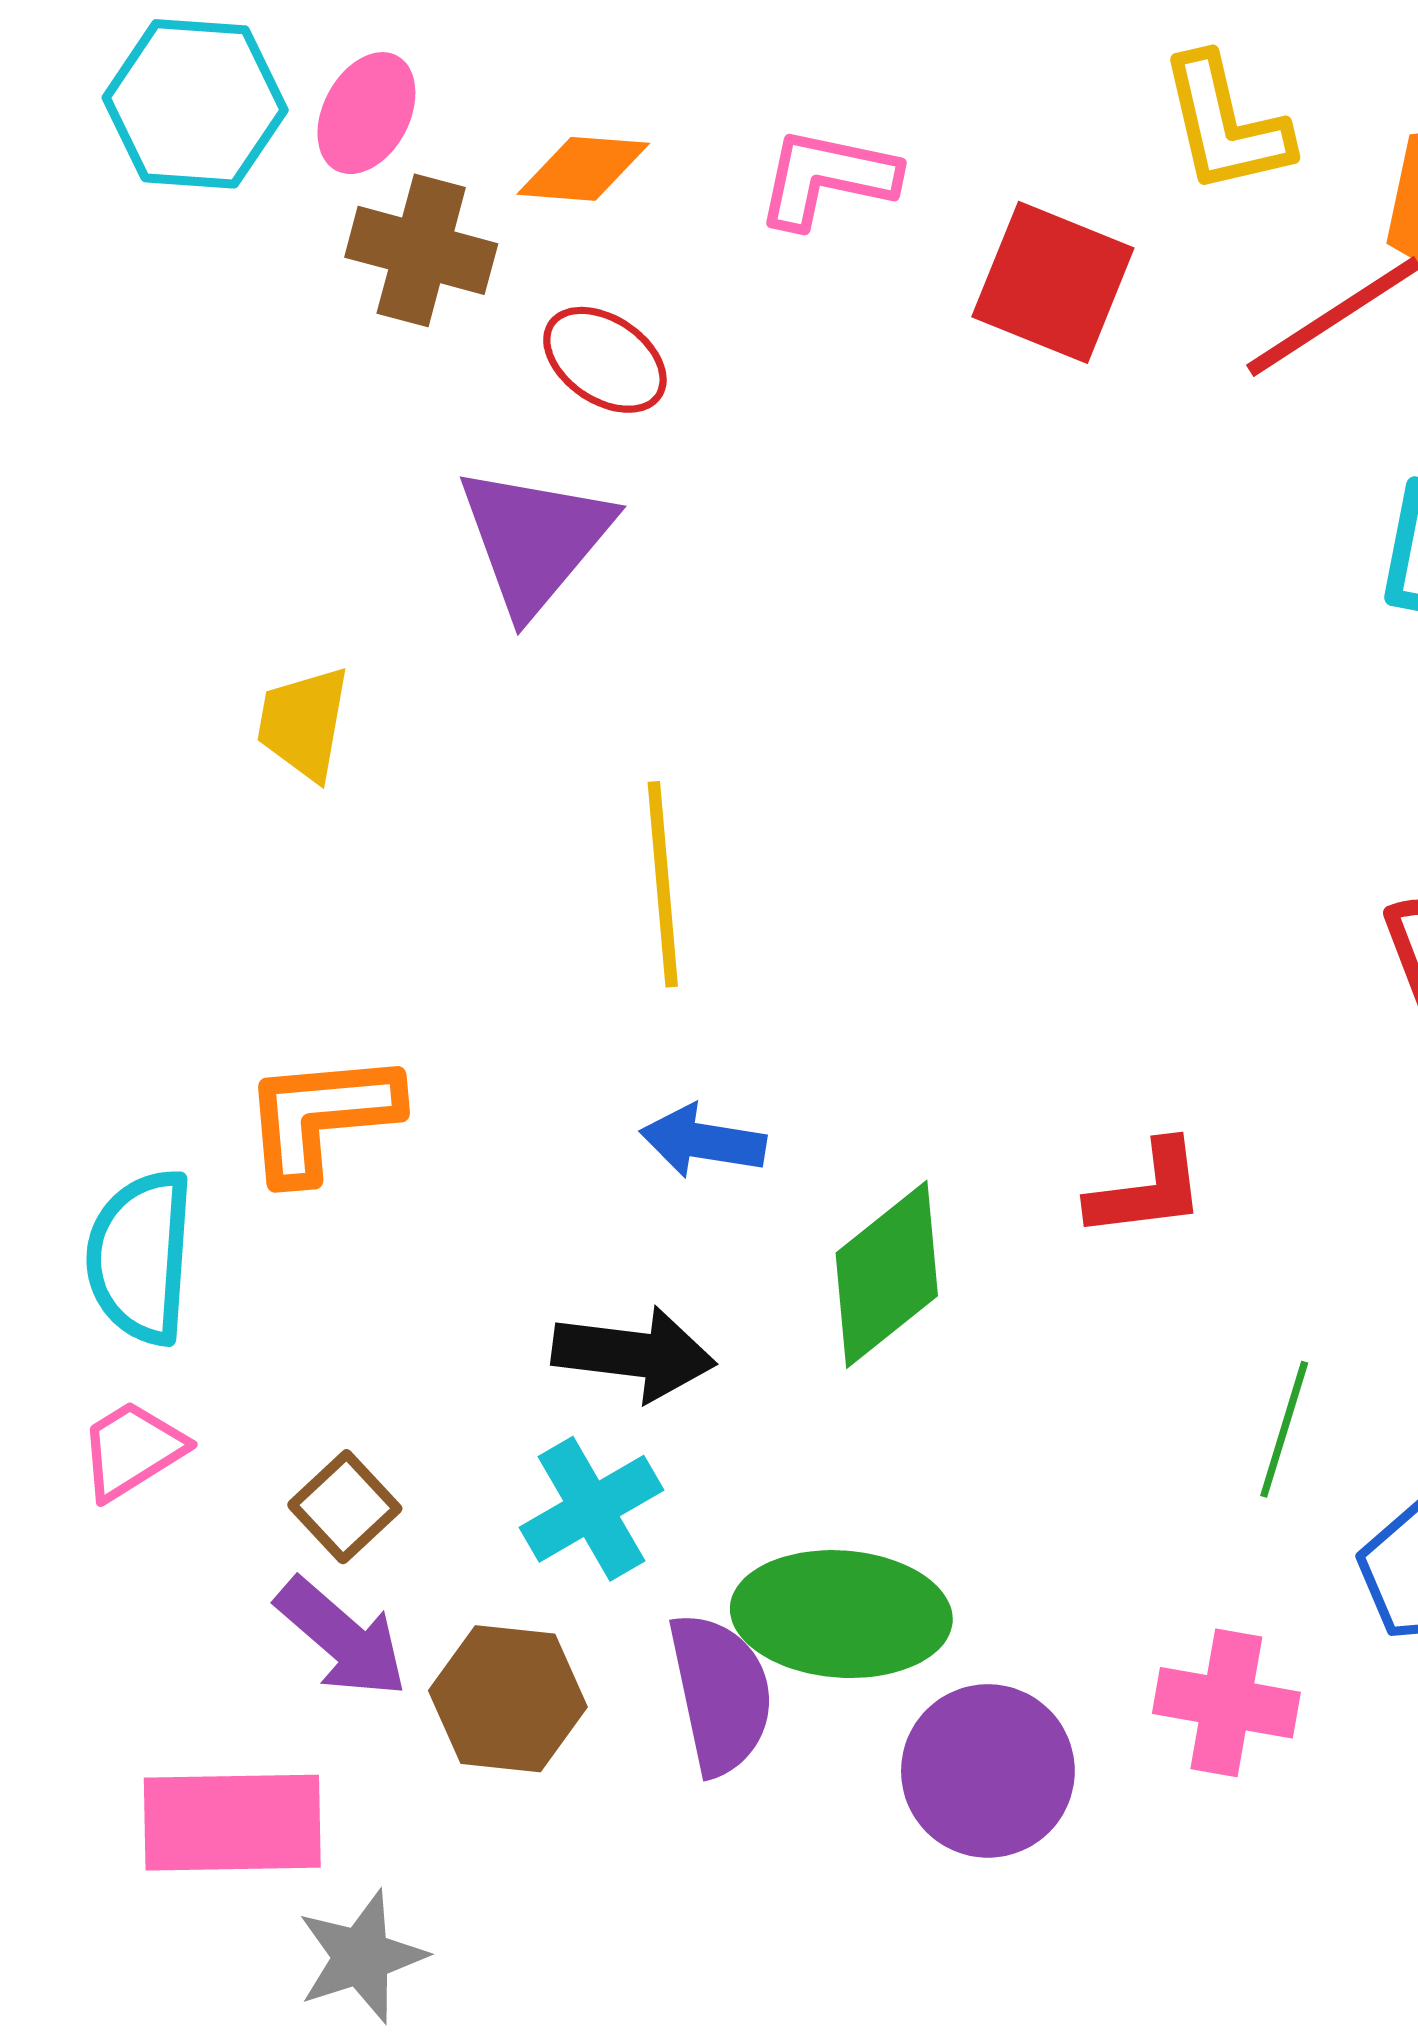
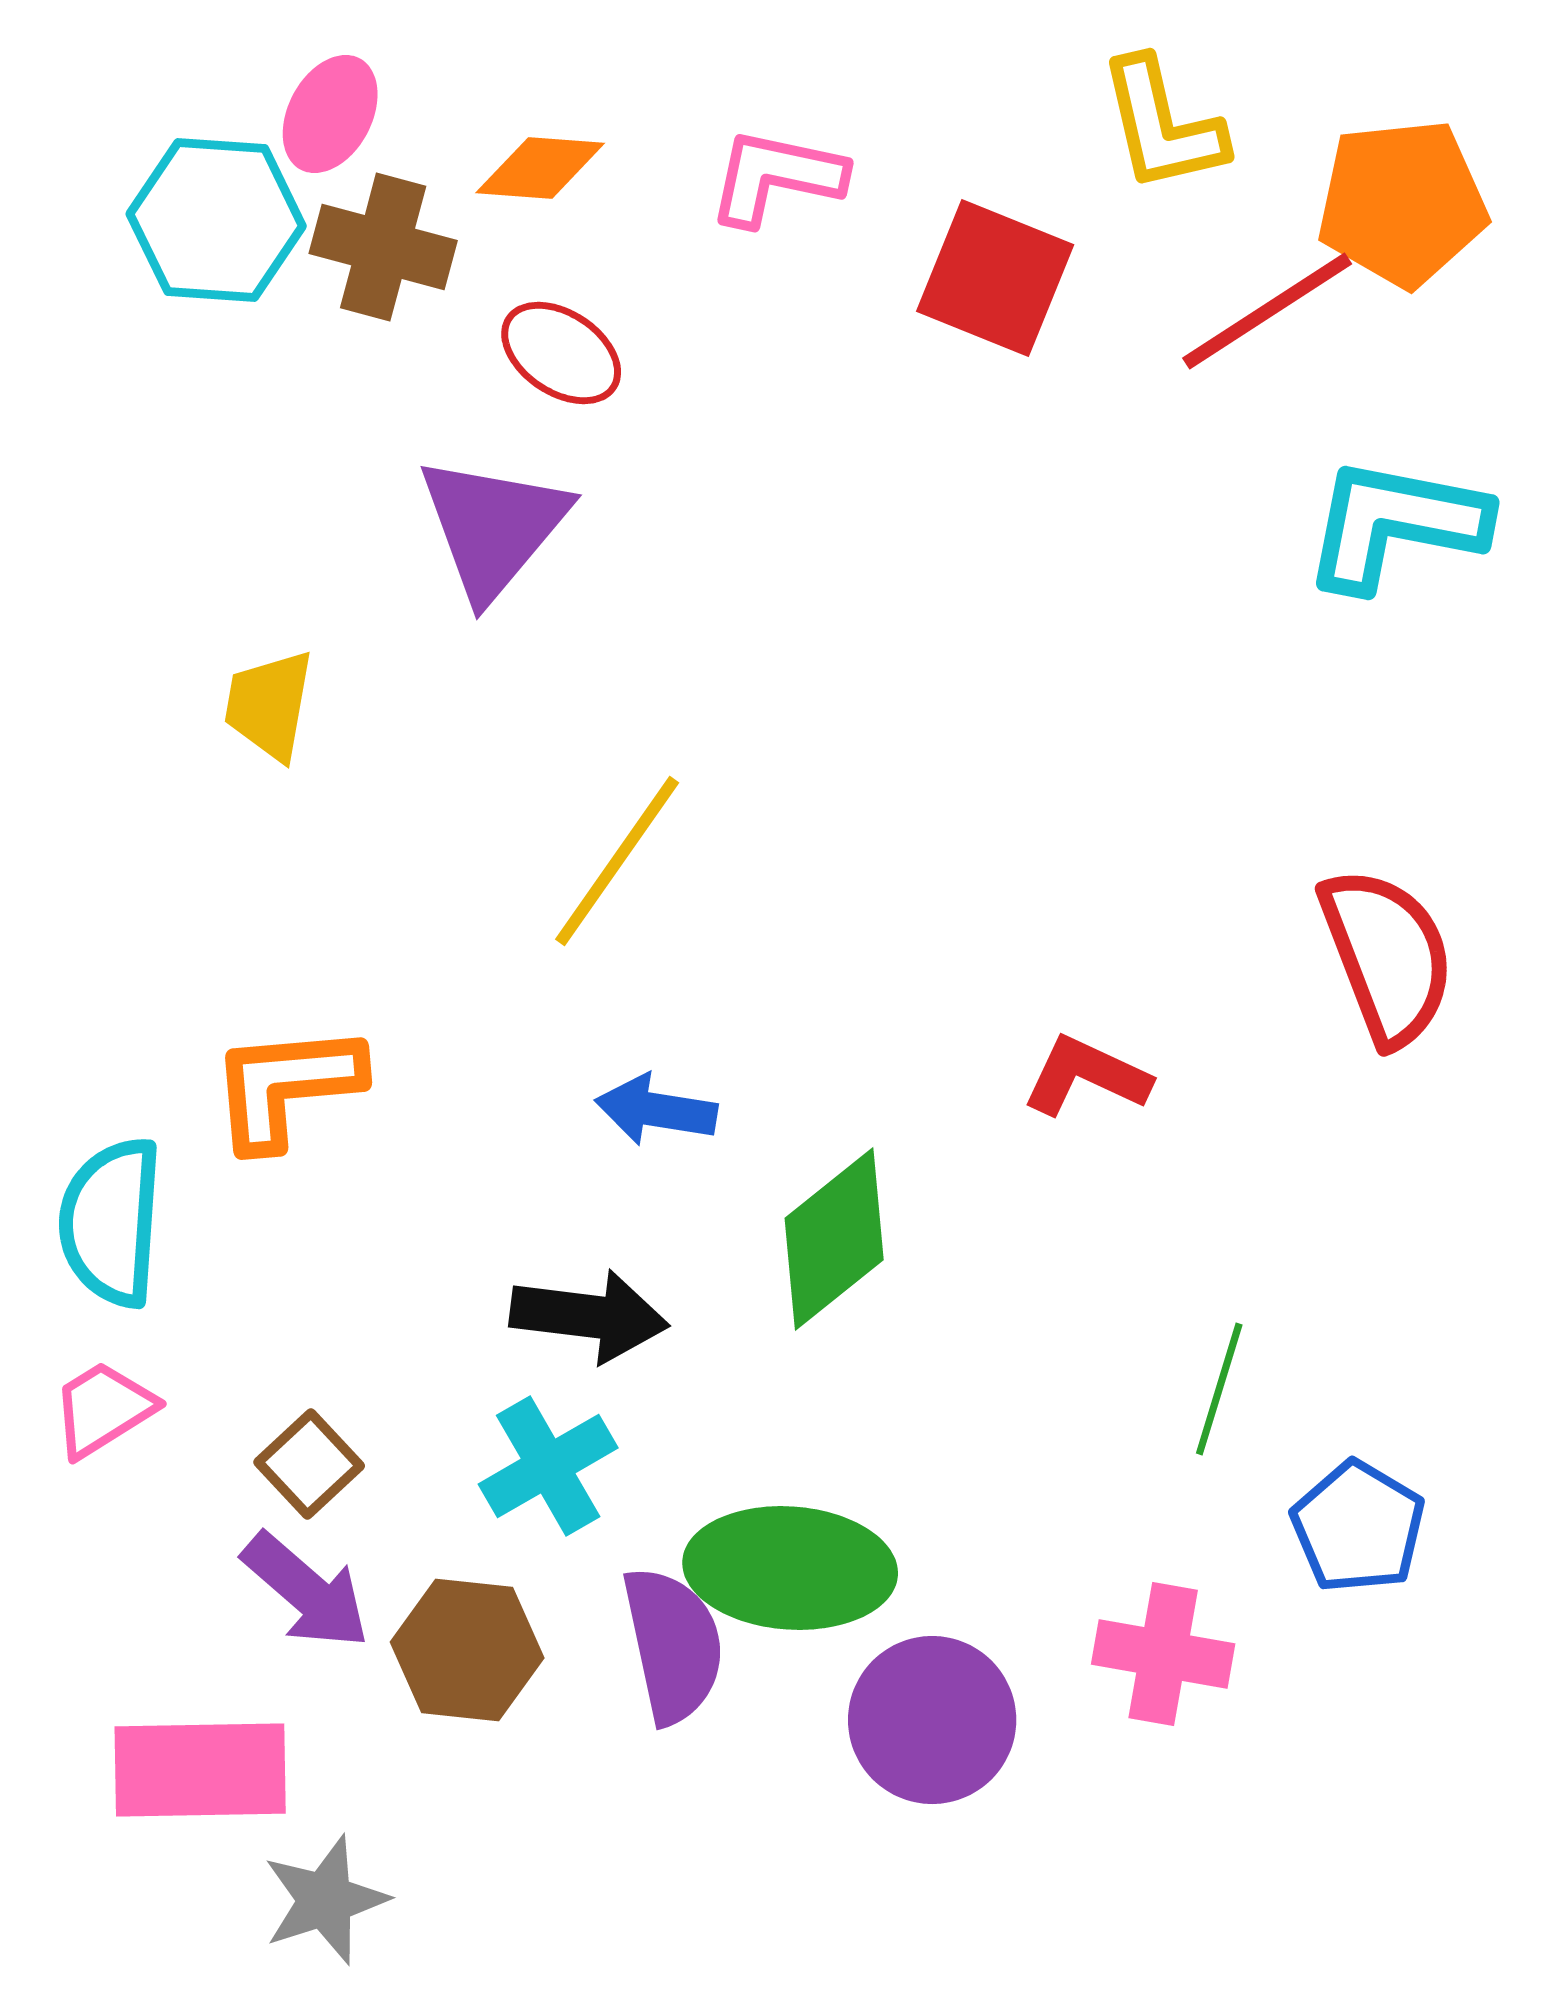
cyan hexagon: (195, 104) -> (216, 220), moved
yellow line: (663, 884) -> (617, 861), turned 40
red L-shape: (1147, 1190) -> (1086, 1076), moved, turned -148

